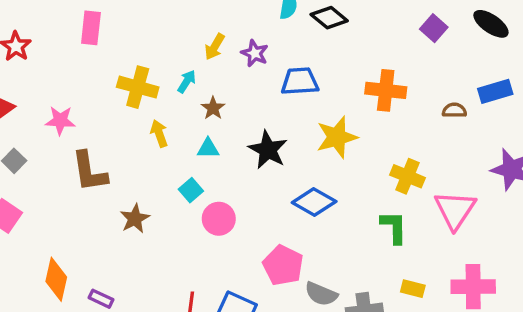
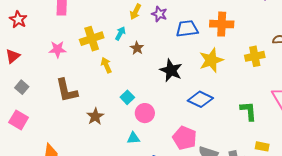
yellow cross: (138, 87) -> (92, 39), turned -30
orange cross: (386, 90) -> (222, 24), moved
pink star: (60, 120) -> (58, 49), moved
cyan triangle: (208, 148) -> (133, 138), moved
yellow cross: (407, 176) -> (255, 56), moved, turned -30

